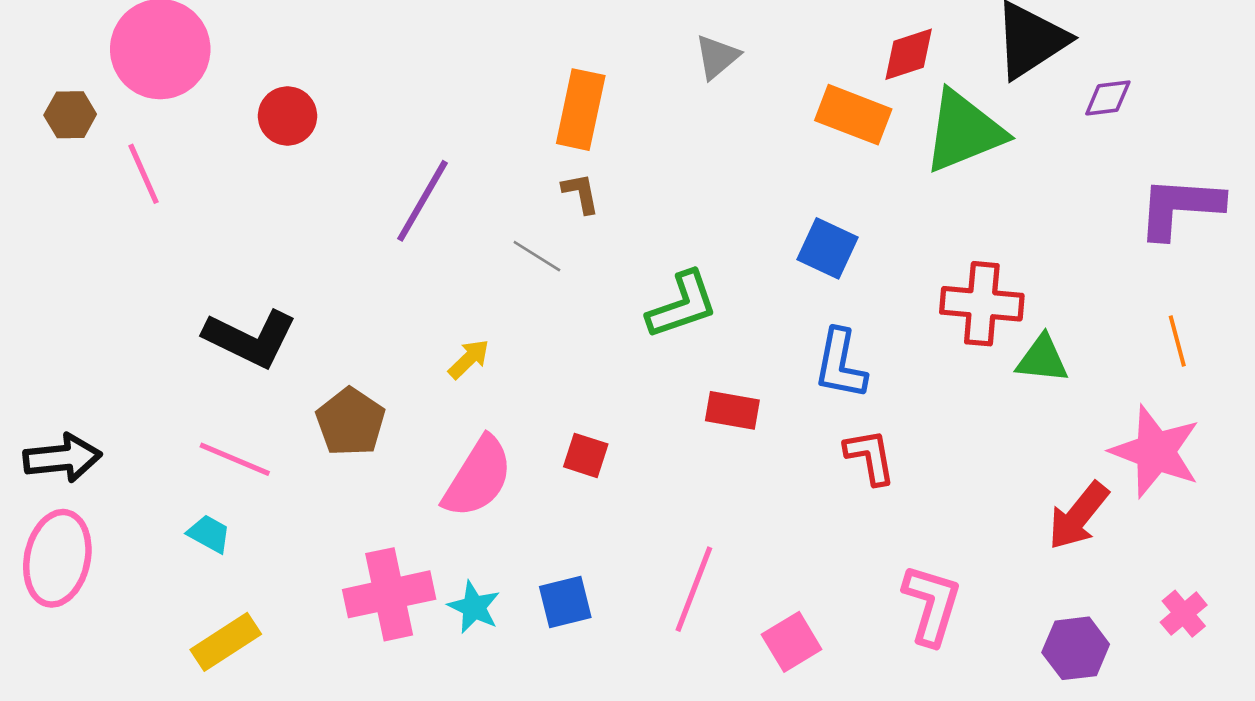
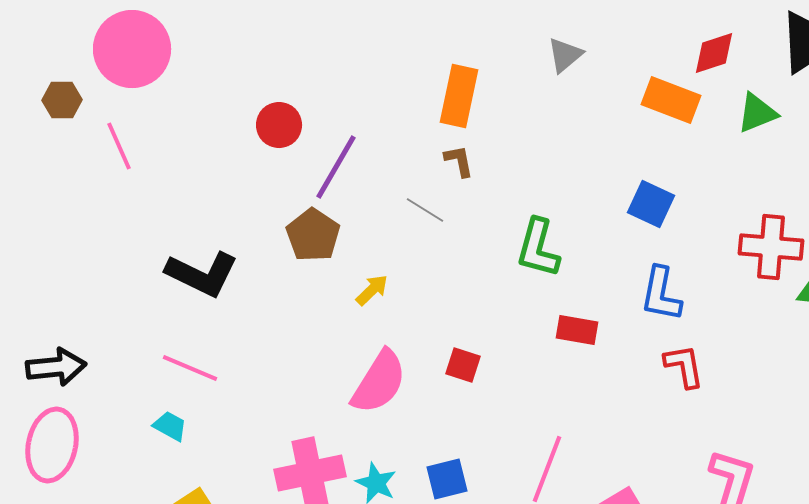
red circle: (287, 116) -> (279, 125), moved
green triangle: (964, 131) -> (757, 113), size x0.6
green L-shape: (682, 305) -> (538, 248), turned 124
brown pentagon: (351, 422) -> (313, 235), moved

